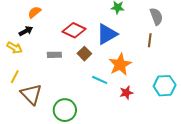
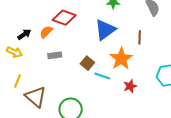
orange semicircle: (34, 12) -> (46, 32), moved
red diamond: (74, 30) -> (64, 18), moved
brown line: (150, 40) -> (140, 37), moved
brown square: (84, 54) -> (87, 63), moved

